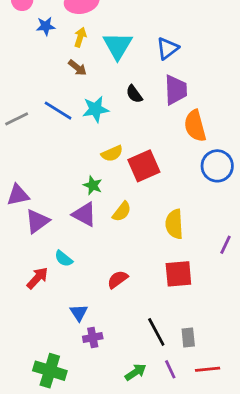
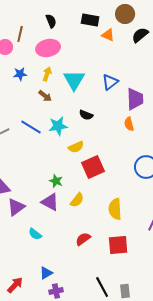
blue star: (46, 26) -> (20, 74), moved
purple trapezoid: (176, 90) -> (135, 99), moved
black semicircle: (134, 94) -> (86, 115), turned -32
orange semicircle: (195, 126) -> (129, 124), moved, size x0.6
yellow semicircle: (112, 153) -> (76, 147), moved
red arrow: (37, 278) -> (15, 285), moved
red semicircle: (118, 279) -> (83, 239), moved
blue triangle: (79, 313) -> (46, 273), turned 32

